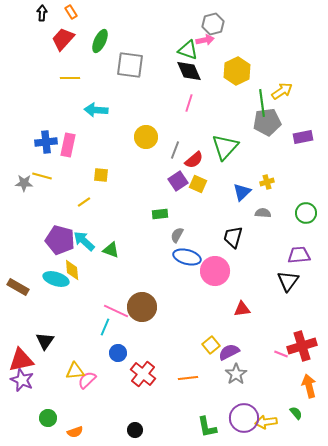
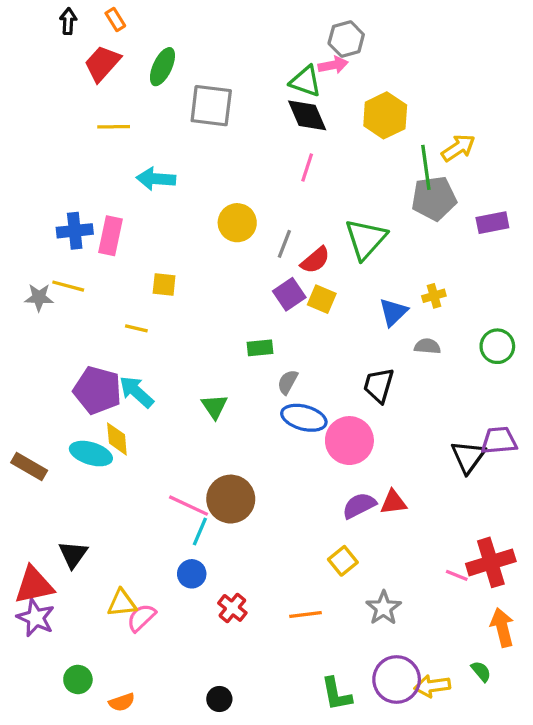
yellow line: (84, 202) -> (136, 328), turned 48
green triangle: (111, 250) -> (214, 406), moved, turned 36
purple trapezoid: (299, 255) -> (499, 441), moved
cyan line: (105, 327) -> (200, 532), moved
purple semicircle: (229, 352) -> (359, 506), moved
red cross: (143, 374) -> (232, 608), size x0.7

